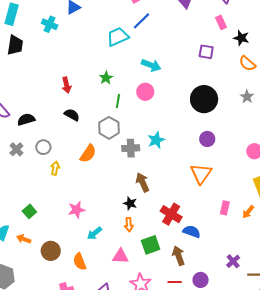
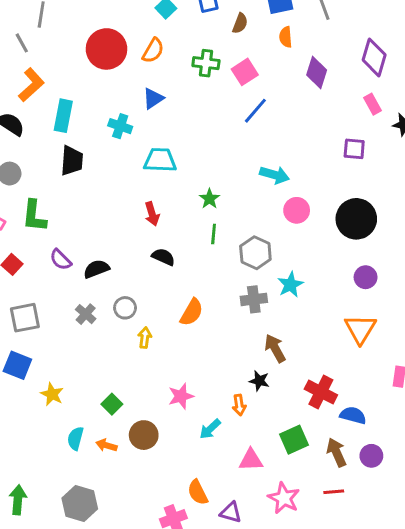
cyan trapezoid: (118, 37) -> (160, 160), moved, turned 30
pink circle: (145, 92) -> (297, 210), moved
green line: (118, 101) -> (214, 234), moved
gray hexagon: (109, 128) -> (255, 253), moved
orange arrow: (129, 225) -> (239, 405), moved
brown circle: (51, 251) -> (144, 435), moved
orange semicircle: (80, 262) -> (198, 492), moved
purple circle: (201, 280) -> (371, 456), moved

